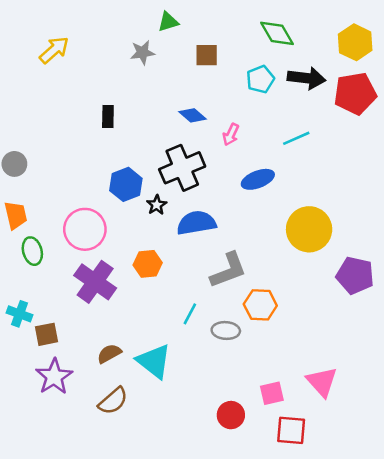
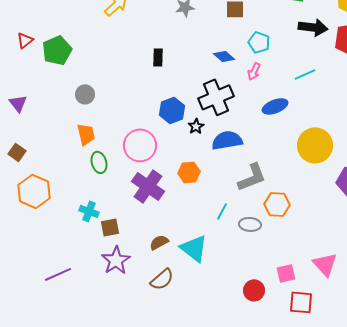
cyan pentagon: (260, 79) -> (259, 42), moved, turned -30

